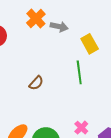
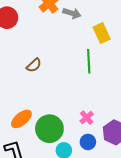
brown semicircle: (36, 83) -> (34, 65), moved

